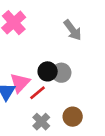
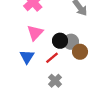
pink triangle: (20, 83) -> (35, 33), moved
brown circle: (73, 117) -> (80, 52), moved

